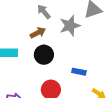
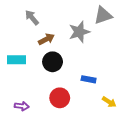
gray arrow: (44, 12) -> (32, 18), moved

